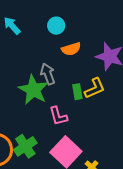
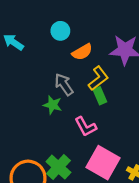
yellow L-shape: (95, 88) -> (98, 78), moved
green star: (33, 90) -> (53, 105), size x0.6

